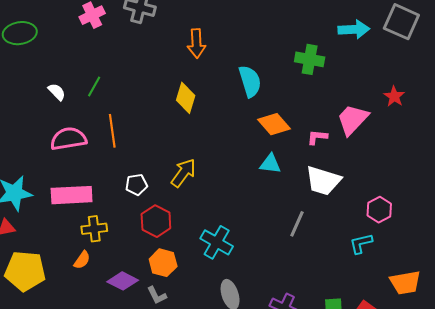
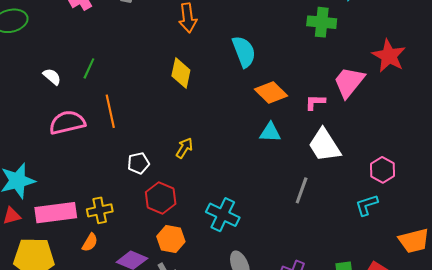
green cross: (310, 59) -> (322, 22), moved
red star: (394, 96) -> (389, 56), size x1.6
yellow arrow: (183, 173) -> (184, 148), size x0.7
white trapezoid: (323, 181) -> (324, 145), turned 45
pink rectangle: (72, 195) -> (56, 213), moved

